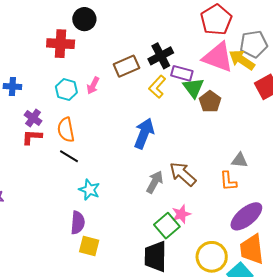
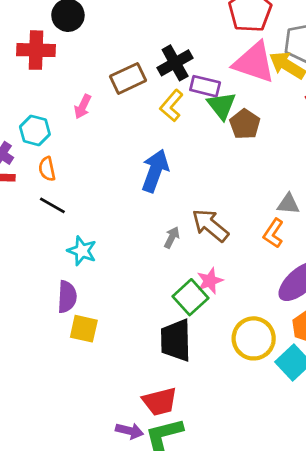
cyan hexagon: (66, 90) -> (35, 130), moved
orange semicircle: (66, 130) -> (47, 169), size x0.7
orange L-shape: (228, 181) -> (273, 233), turned 40
gray arrow: (155, 182) -> (172, 237), size x0.7

